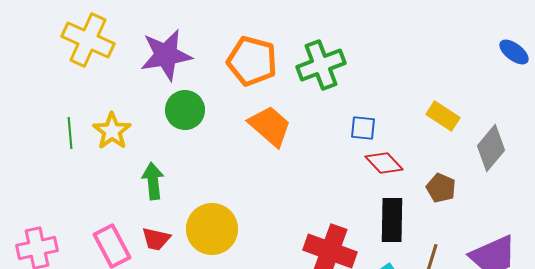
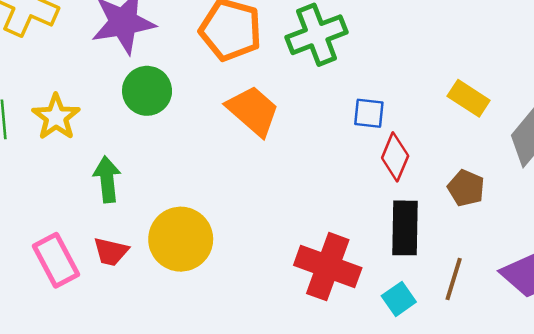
red diamond: (384, 163) -> (395, 157), turned 66

